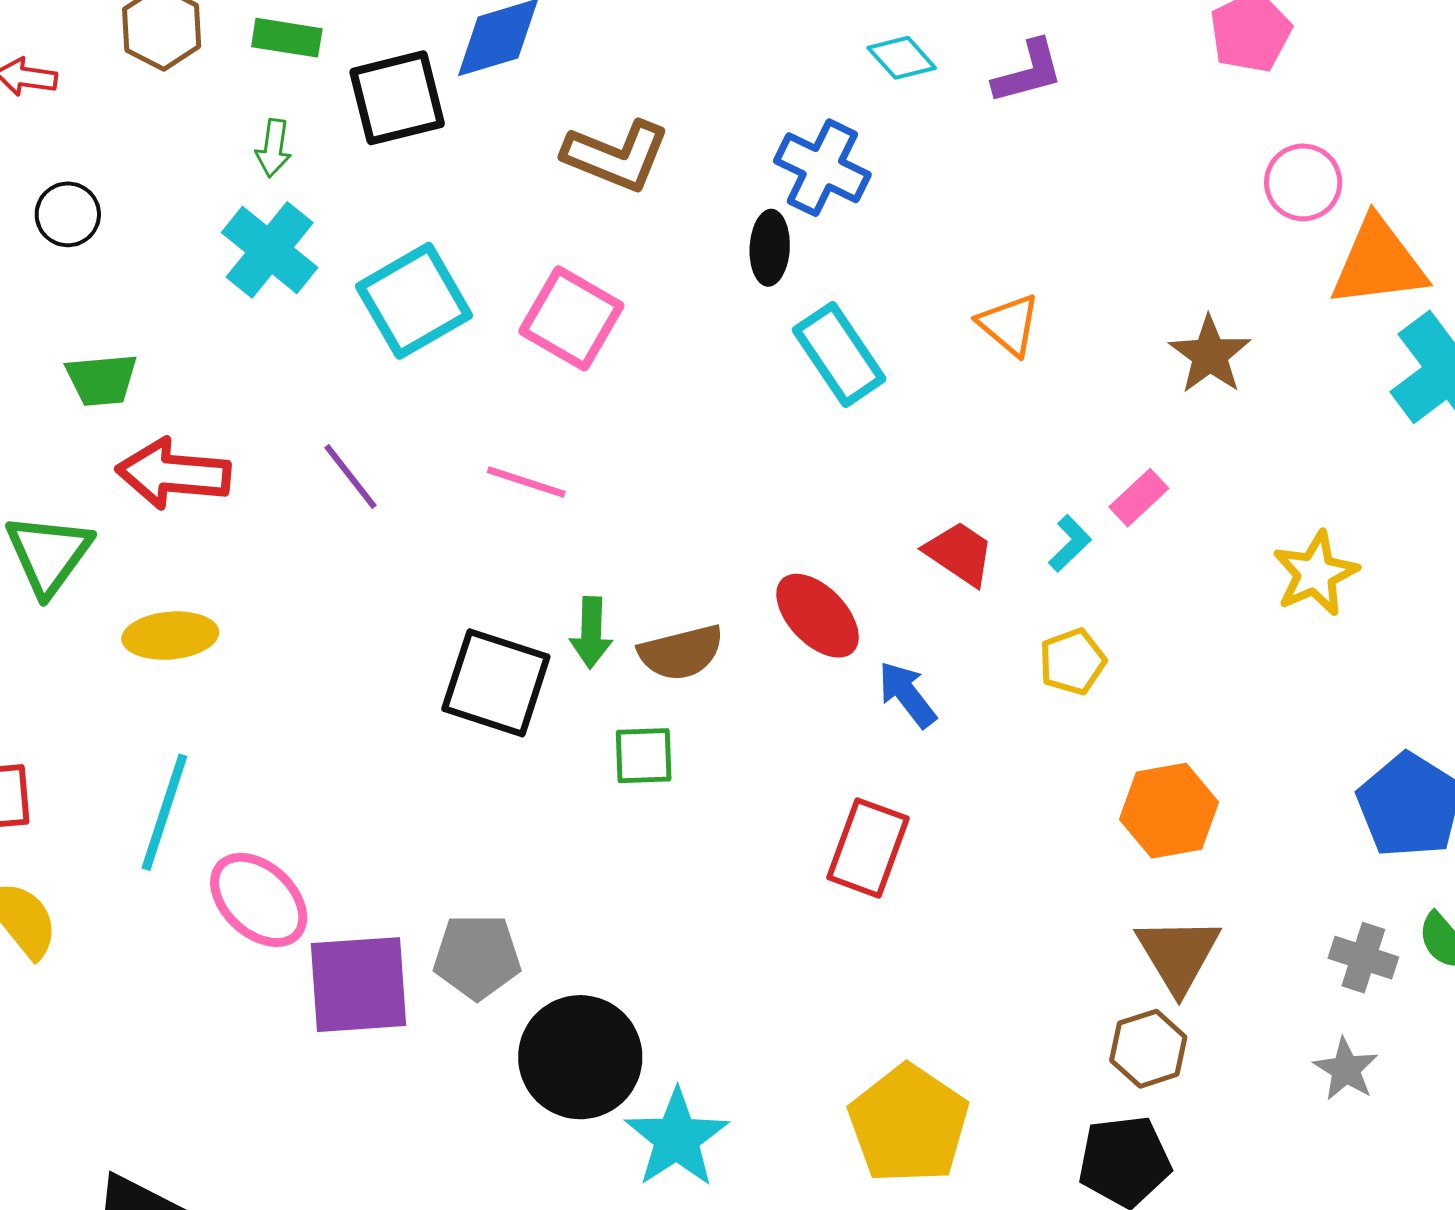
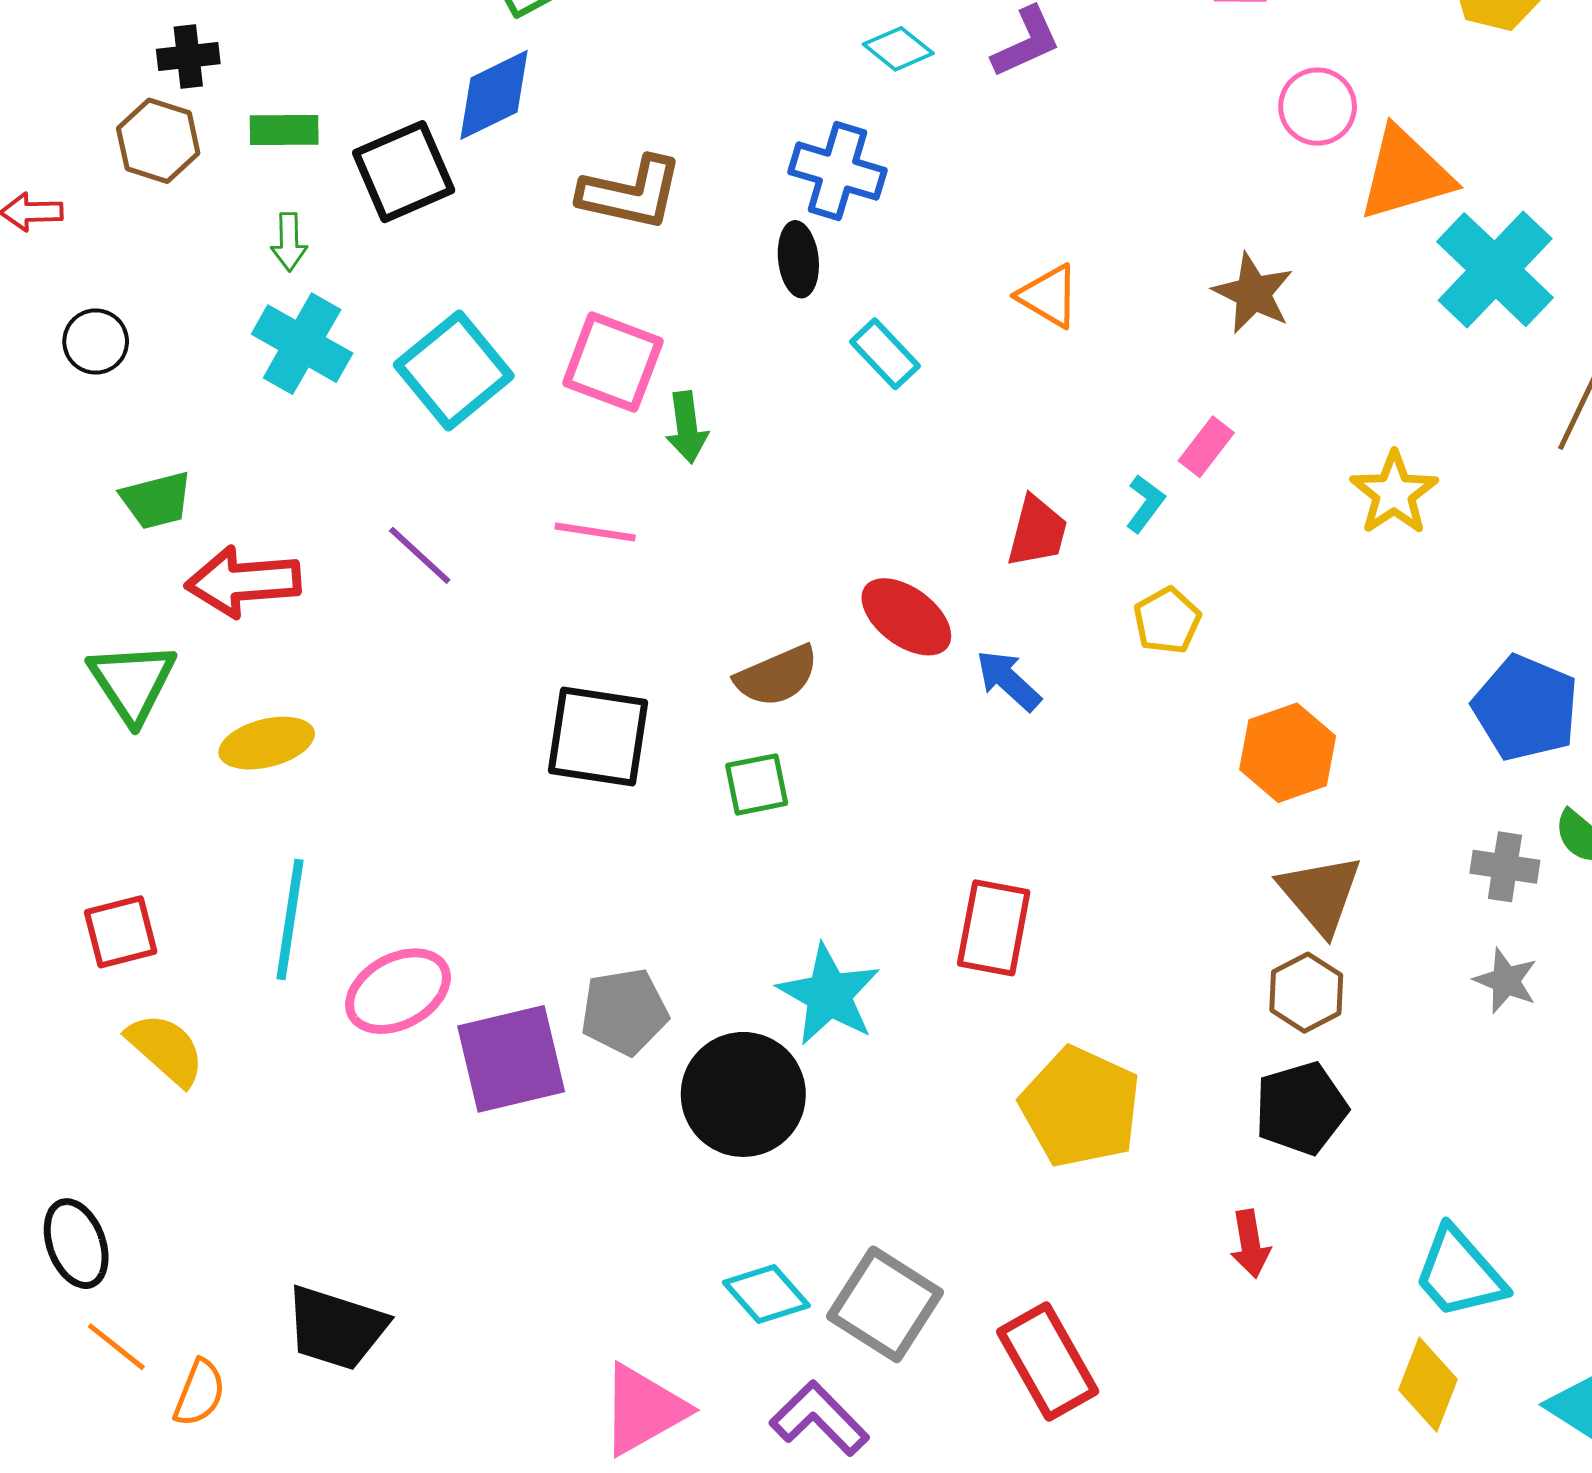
cyan rectangle: (839, 354) -> (885, 354), size x0.7
red trapezoid: (959, 553) -> (1037, 532), turned 80
green arrow: (591, 633) -> (687, 427), moved
red rectangle: (868, 848) -> (994, 928), moved
pink ellipse: (259, 900) -> (398, 991), turned -62
cyan star: (677, 1138) -> (829, 995), moved

